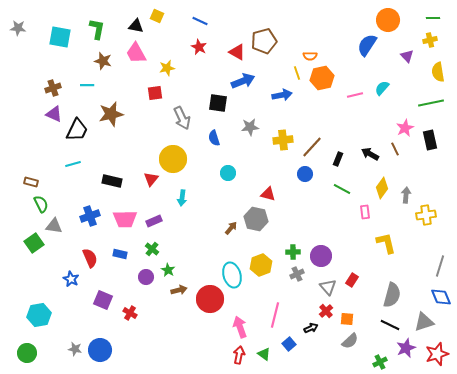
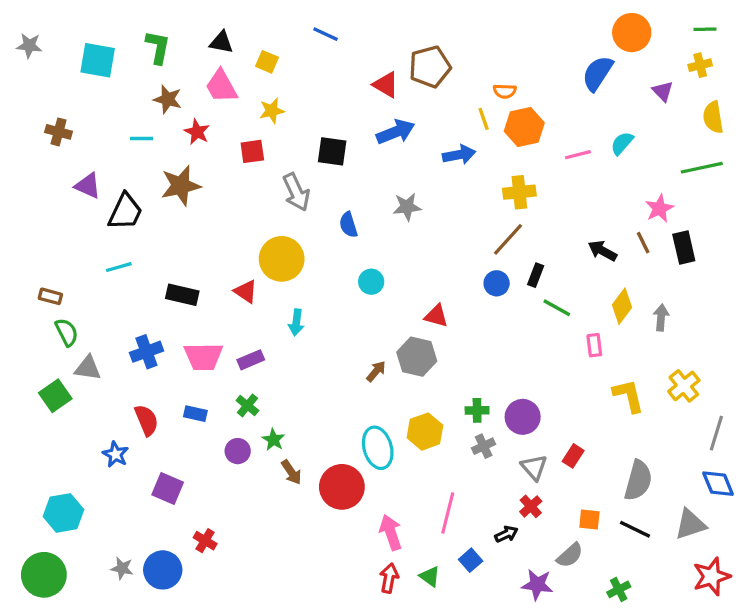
yellow square: (157, 16) -> (267, 62), moved
red star: (199, 47) -> (197, 132), moved
brown cross: (53, 88) -> (59, 132), moved, turned 35
black square: (218, 103) -> (332, 151), moved
yellow cross: (283, 140) -> (519, 192), moved
black rectangle: (430, 140) -> (684, 248), moved
black rectangle: (338, 159) -> (536, 275), moved
red triangle: (151, 179) -> (246, 291), turned -35
yellow cross: (426, 215) -> (684, 386), moved, turned -30
brown arrow: (179, 290) -> (291, 472), turned 70
red cross: (130, 313) -> (205, 541), moved
orange square: (347, 319) -> (589, 519), moved
purple star: (406, 348) -> (537, 585), moved, turned 30
green circle: (27, 353) -> (44, 575), size x1.4

